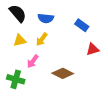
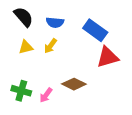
blue rectangle: (82, 25) -> (95, 30), size x1.5
red triangle: (93, 49) -> (108, 57), size x1.5
pink arrow: (33, 61) -> (46, 95), moved

